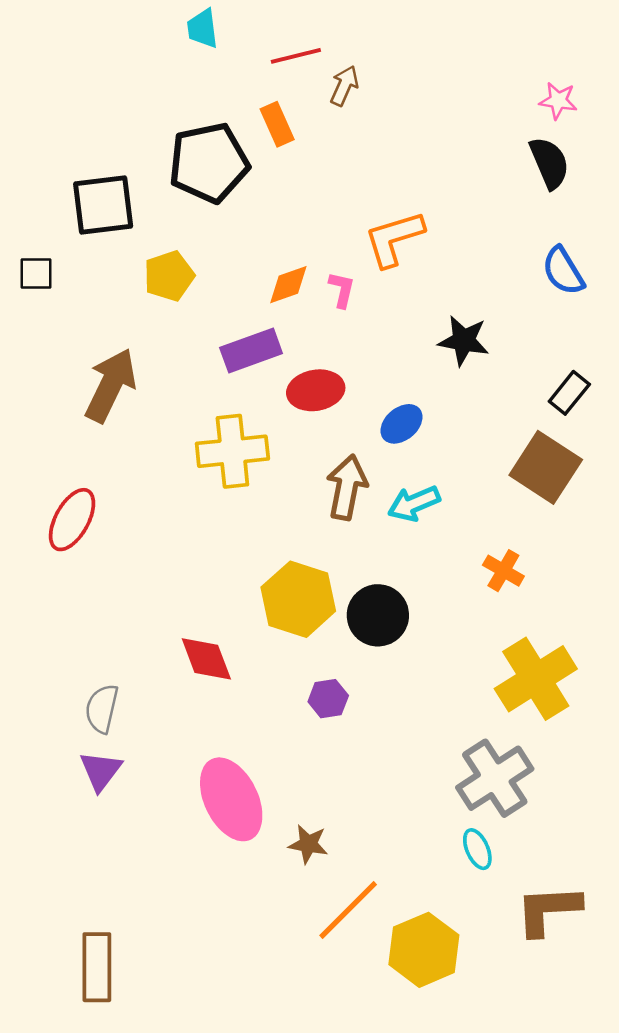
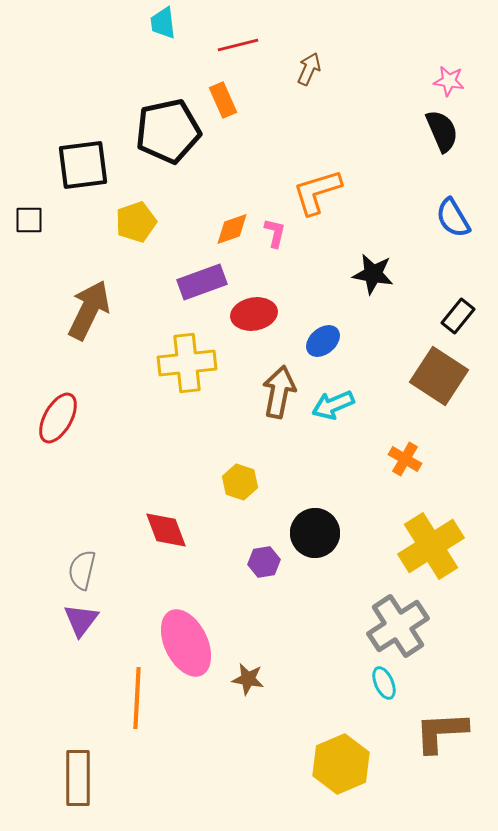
brown arrow: (344, 86) -> (309, 69), moved
yellow hexagon: (298, 599) -> (240, 482), size x0.6
black circle: (378, 615) -> (315, 533), moved
orange line: (348, 910) -> (137, 698), moved, turned -42

